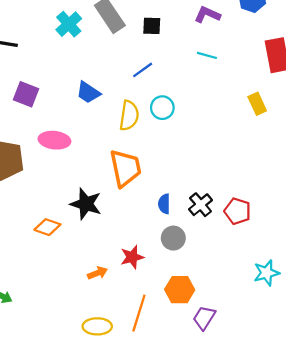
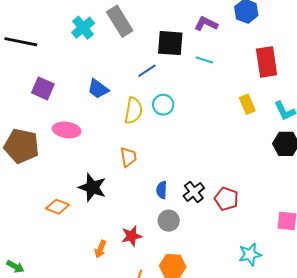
black square: (152, 26) -> (170, 43), moved, size x1.6
orange trapezoid: (125, 168) -> (128, 157), size x0.6
orange arrow: (97, 273) -> (100, 249), turned 132

